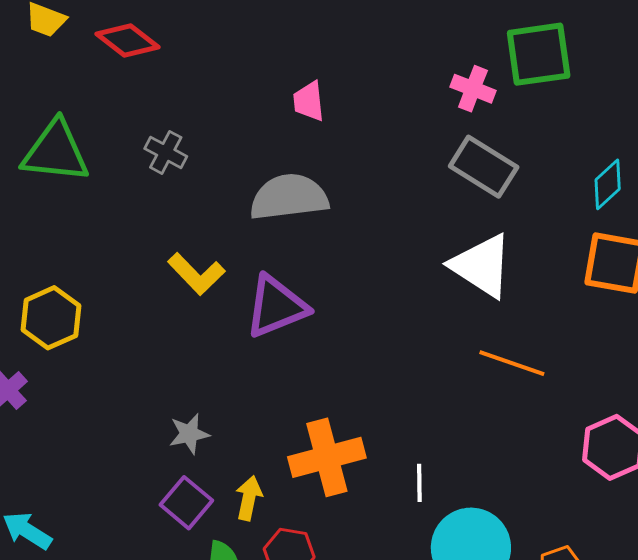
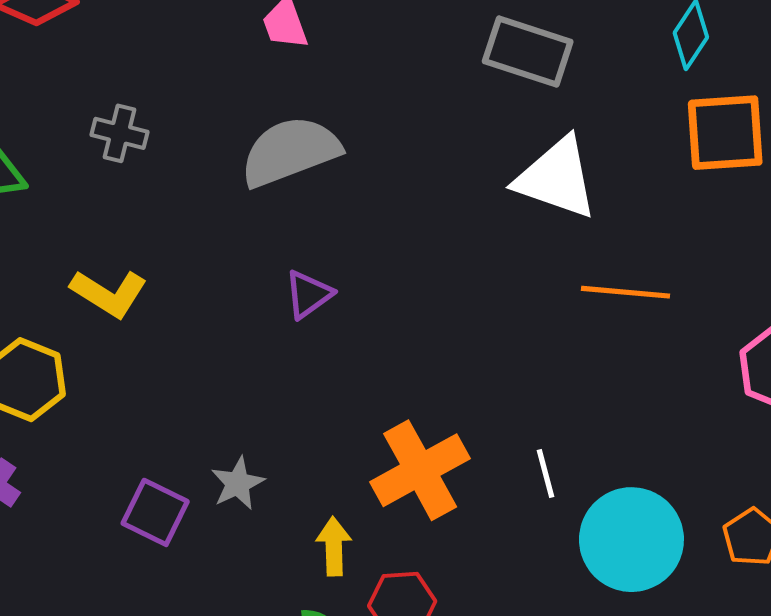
yellow L-shape: (196, 274) -> (109, 293), moved
purple triangle: (276, 307) -> (308, 294), size x0.6
purple square: (186, 503) -> (155, 512), moved

